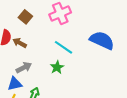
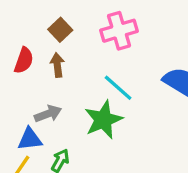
brown arrow: (20, 43) -> (57, 65), moved, turned 48
green star: (57, 67) -> (103, 120), size x1.6

